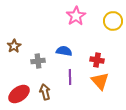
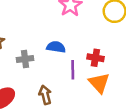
purple line: (70, 77) -> (73, 70), moved
brown arrow: (45, 92) -> (45, 95), moved

